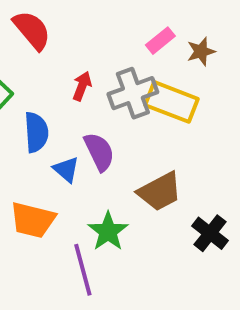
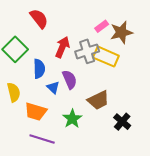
brown star: (201, 51) -> (121, 32), size x1.6
red arrow: (82, 86) -> (62, 47), size x1.5
purple line: (83, 270) -> (42, 139), moved, turned -60

